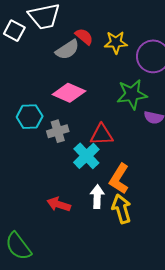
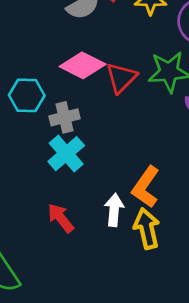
red triangle: (102, 135) -> (121, 78), moved, turned -45
cyan cross: (86, 156) -> (66, 154), moved
red arrow: (59, 204) -> (61, 218), turned 30

